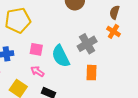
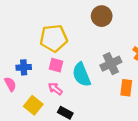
yellow pentagon: (18, 20) -> (54, 38), moved
orange rectangle: (92, 73) -> (126, 88), moved

